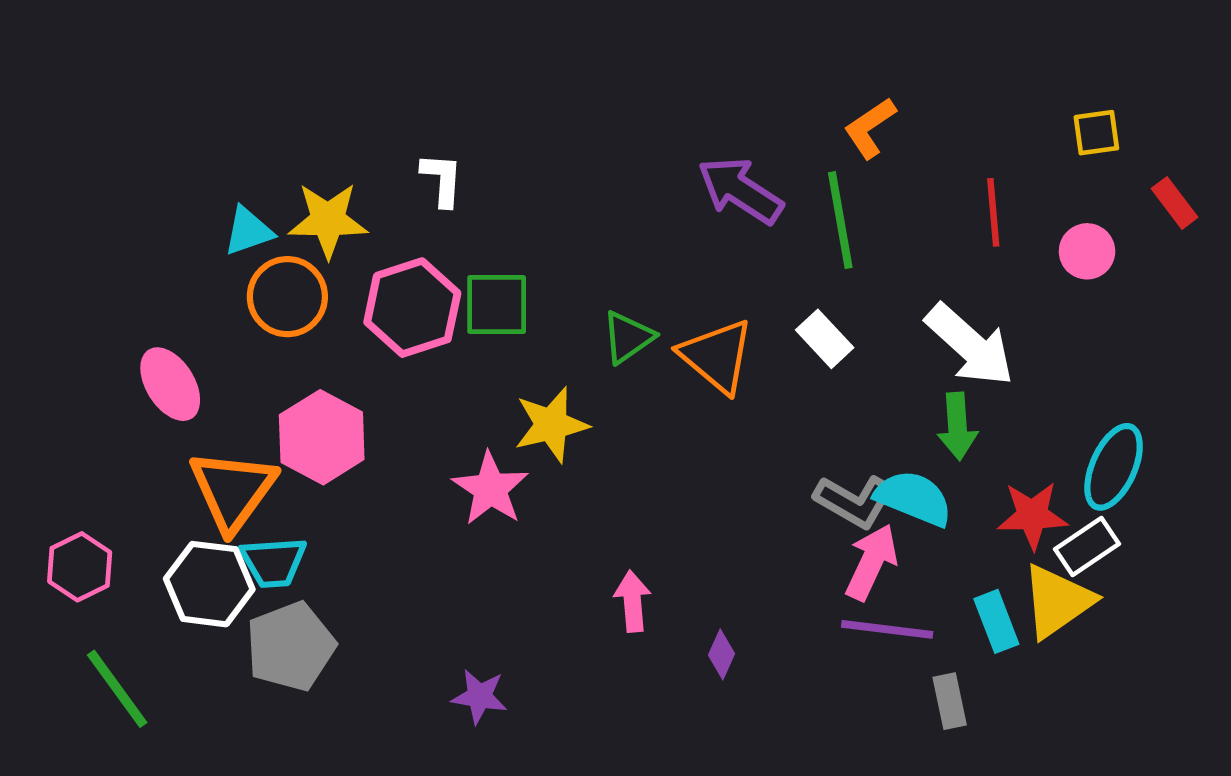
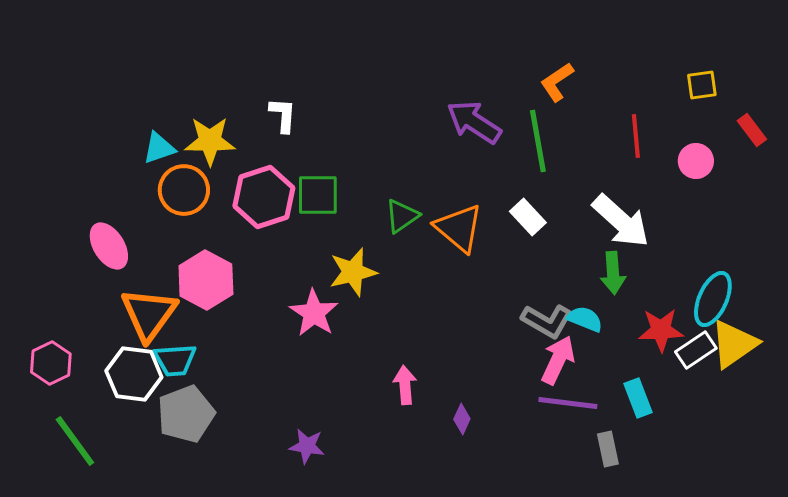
cyan semicircle: (914, 498) -> (585, 319), size x0.7
yellow triangle: (1057, 601) -> (734, 344), moved

